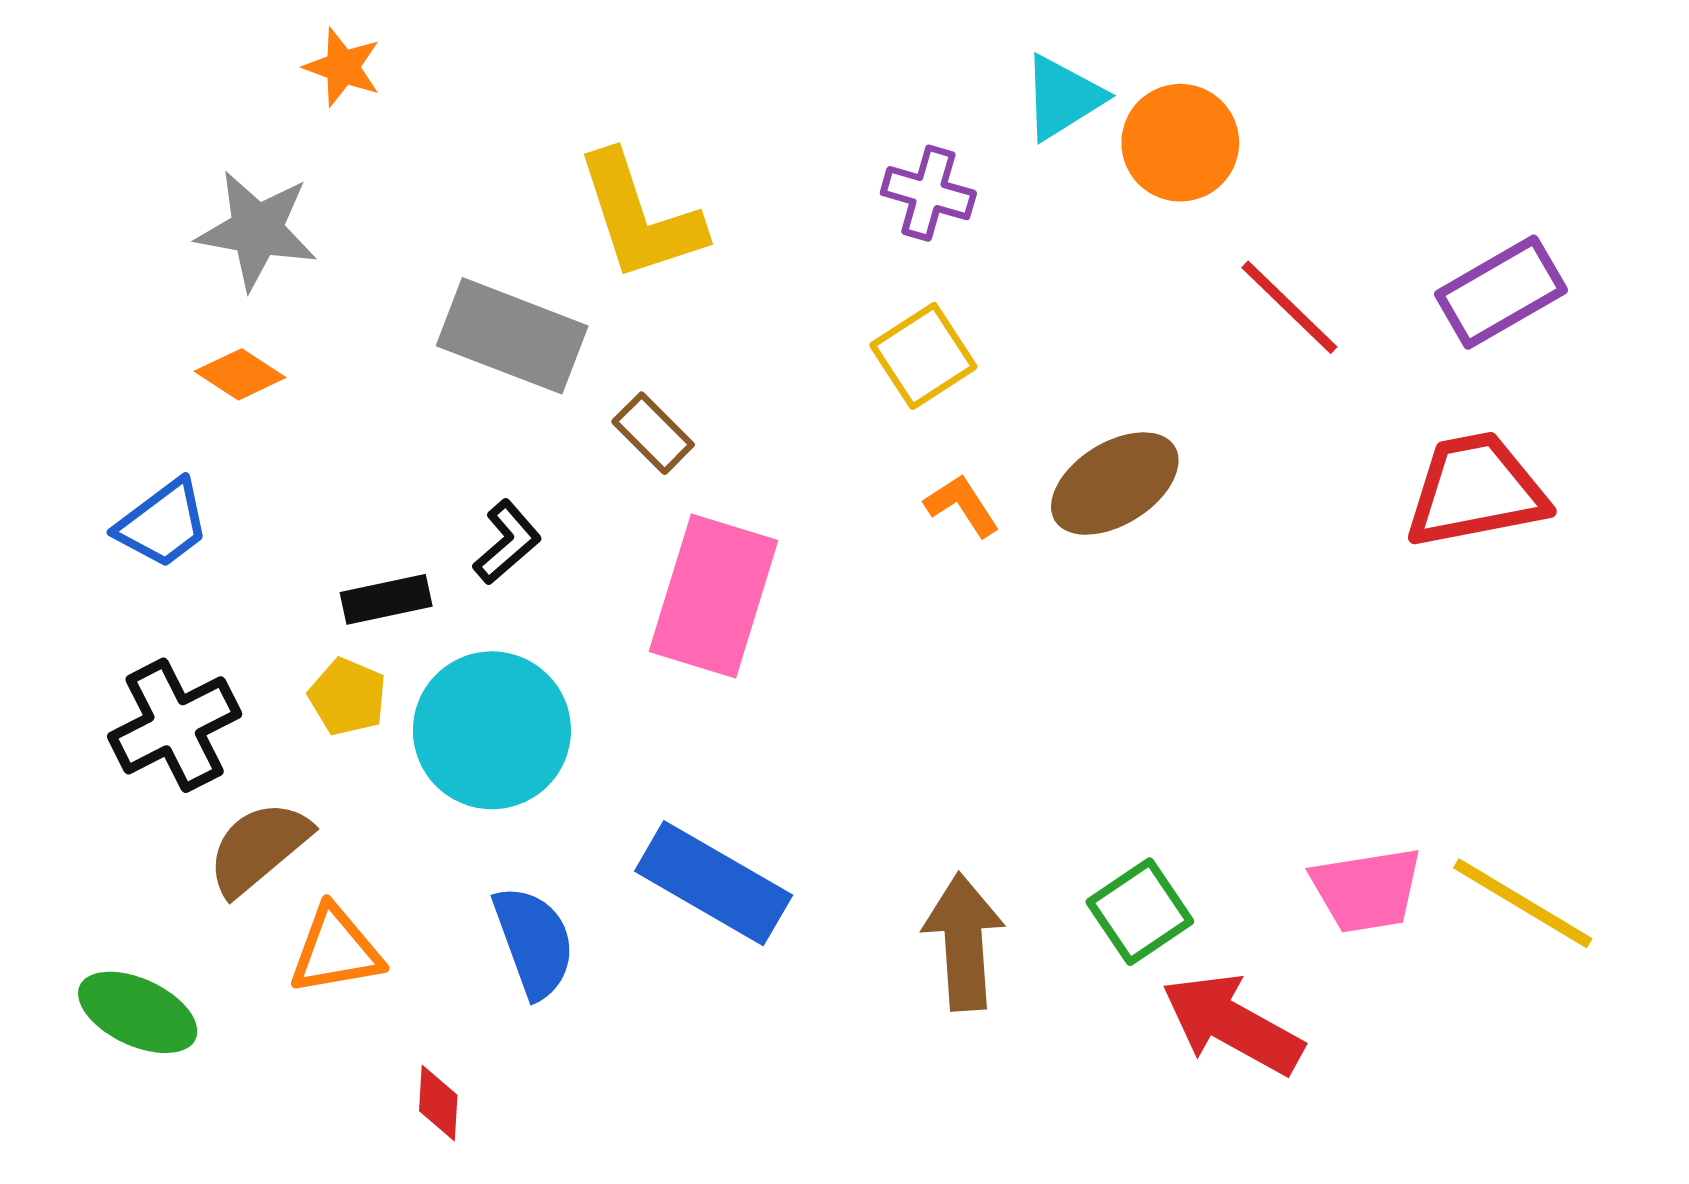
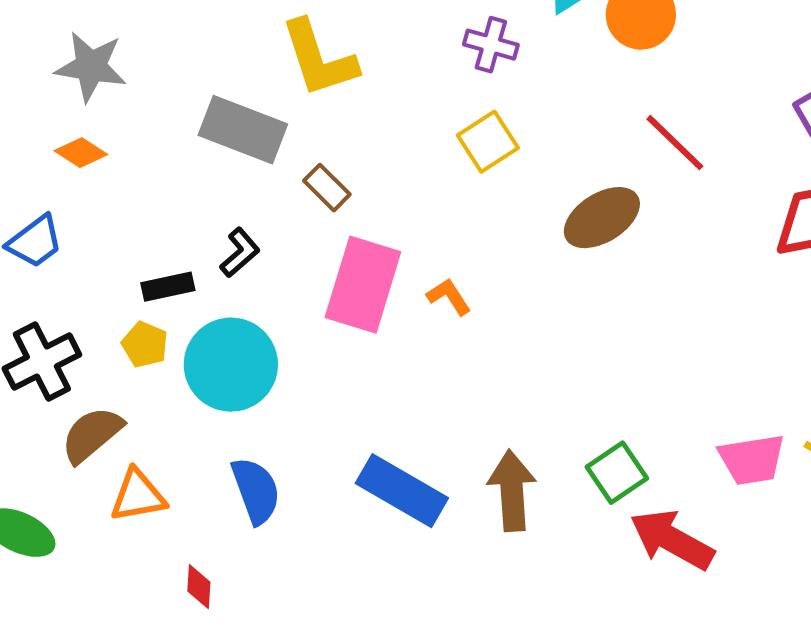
red line: (1289, 307) -> (675, 143), moved
orange L-shape: (962, 505) -> (449, 297), moved
blue rectangle: (714, 883) -> (402, 491), moved

